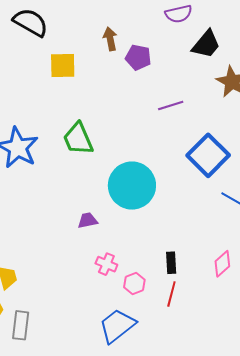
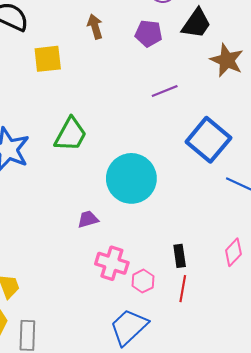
purple pentagon: (138, 57) -> (149, 34), moved
green trapezoid: (78, 139) -> (71, 134), turned -123
pink cross: (106, 264) -> (112, 263), size x1.4

